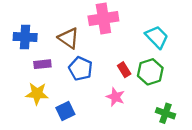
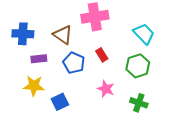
red rectangle: (124, 70) -> (102, 55), moved
green cross: (165, 113) -> (139, 103), moved

